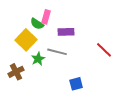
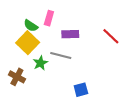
green semicircle: (37, 24) -> (31, 26), moved
red line: (104, 50) -> (111, 36), moved
brown cross: (16, 72) -> (17, 77), turned -35

